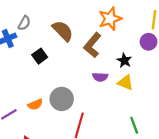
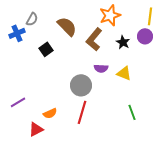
black star: (124, 60) -> (123, 42), moved
gray circle: (62, 99) -> (81, 85), moved
orange semicircle: (35, 104) -> (50, 113), moved

